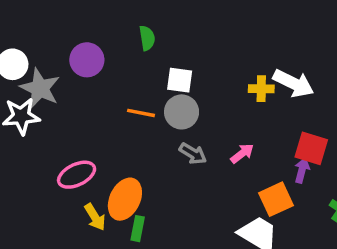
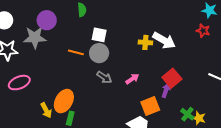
gray star: (40, 88) -> (35, 38), moved, turned -30
red square: (311, 148) -> (172, 78), turned 30
pink ellipse: (77, 175) -> (19, 83), moved

